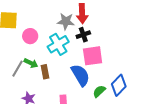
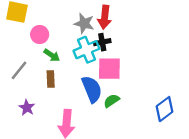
cyan cross: (58, 44) -> (86, 50), moved
green arrow: (31, 63) -> (52, 55), moved
blue diamond: (119, 85) -> (165, 109), moved
green semicircle: (99, 91) -> (111, 101), moved

